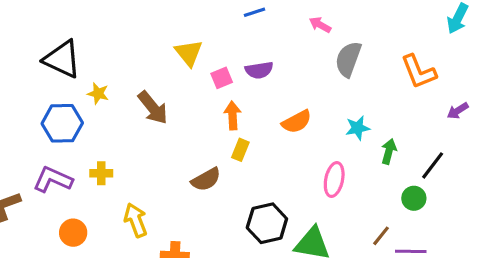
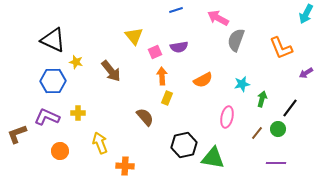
pink arrow: (320, 25) -> (218, 18), size x1.5
brown semicircle: (206, 180) -> (145, 117), turned -102
brown line: (381, 236) -> (257, 133), moved

